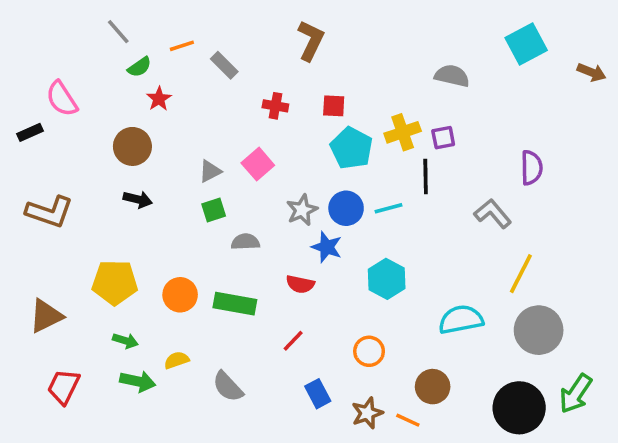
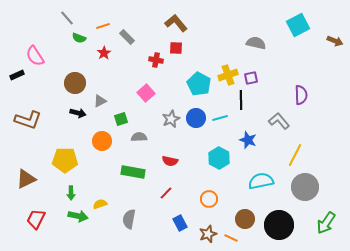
brown L-shape: (311, 41) -> (176, 23), turned -65
green semicircle: (139, 67) -> (79, 38), turned 56
red star: (159, 99) -> (104, 53), moved
red square: (334, 106) -> (176, 48), moved
gray triangle: (210, 171) -> (100, 101), moved
blue star: (327, 247) -> (248, 140), moved
orange circle: (180, 295) -> (102, 141), moved
green arrow: (125, 341) -> (71, 193), turned 72
gray semicircle: (228, 387) -> (129, 219), turned 54
black circle: (519, 408) -> (279, 225), moved

